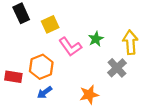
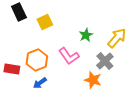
yellow arrow: (130, 42) -> (117, 38), turned 45
pink L-shape: (70, 47) -> (69, 56), moved
orange star: (89, 95) -> (93, 80), moved, turned 30

